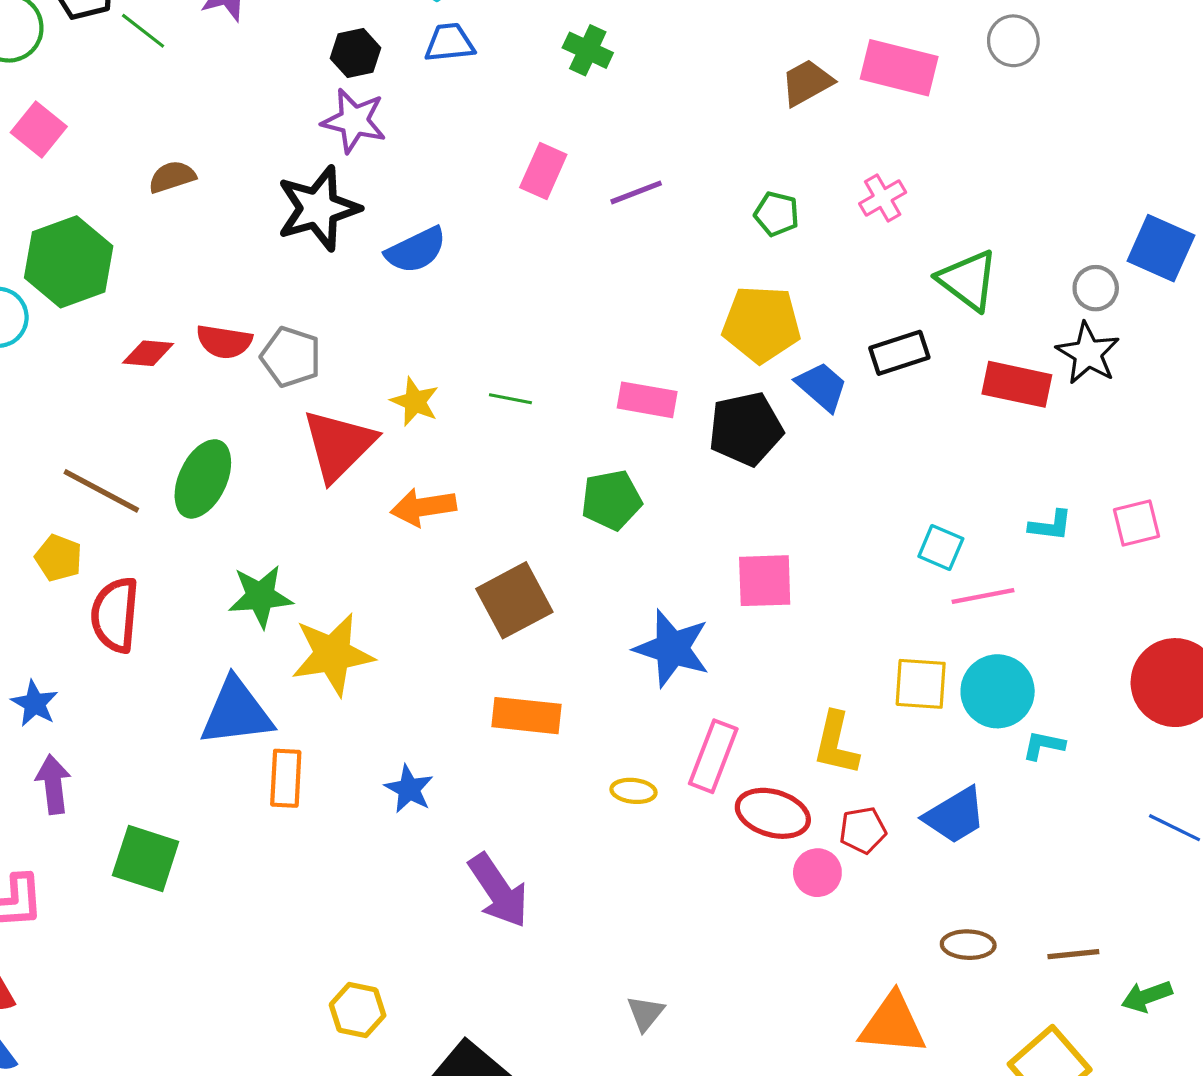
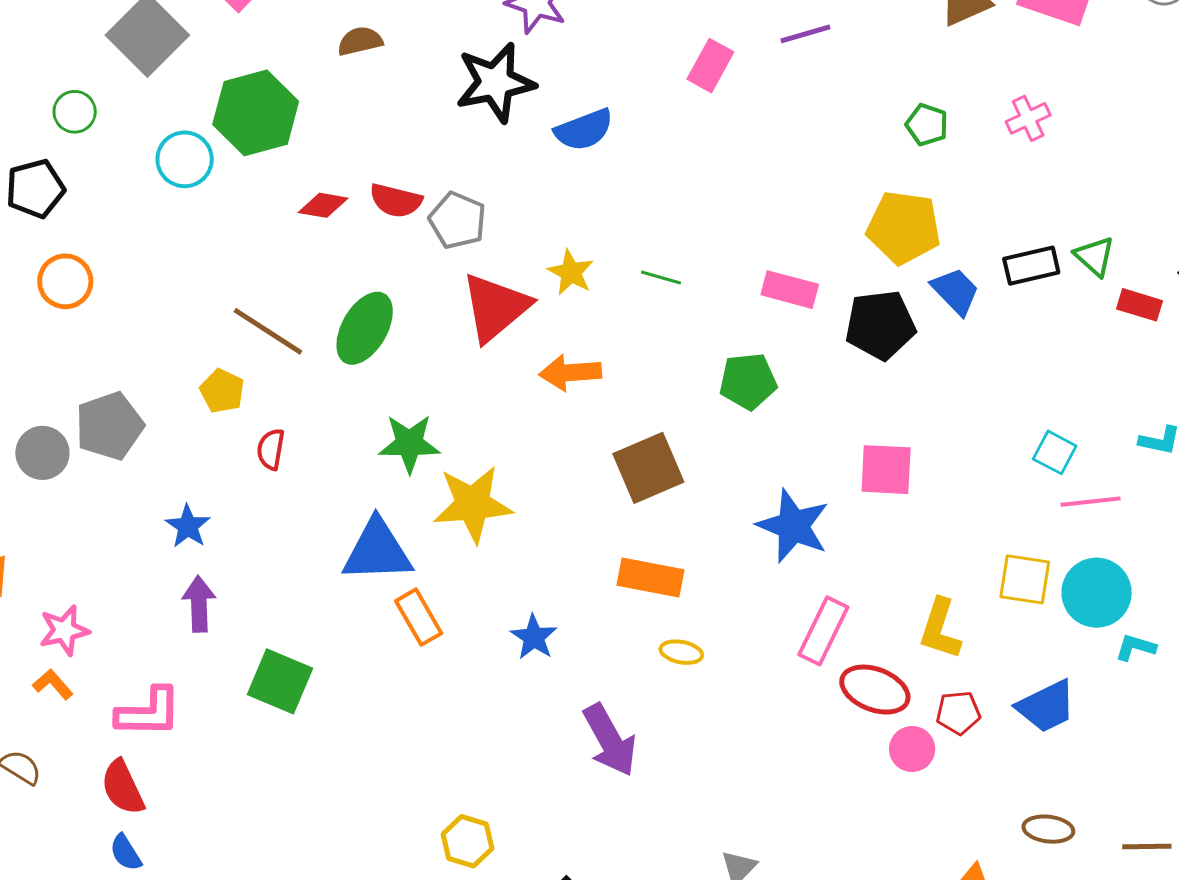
purple line: (636, 192) -> (805, 34), moved
green triangle: (968, 280) -> (1095, 256), moved, size x0.7
red rectangle: (1017, 384) -> (1140, 305), size x0.7
red semicircle: (115, 615) -> (271, 449), size x0.6
orange rectangle: (286, 778) -> (419, 617), turned -38
yellow ellipse: (633, 791) -> (681, 652), moved

